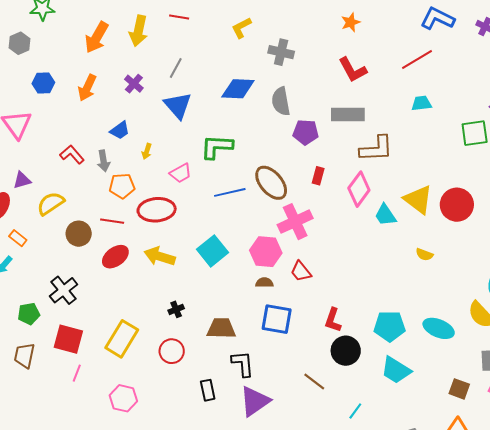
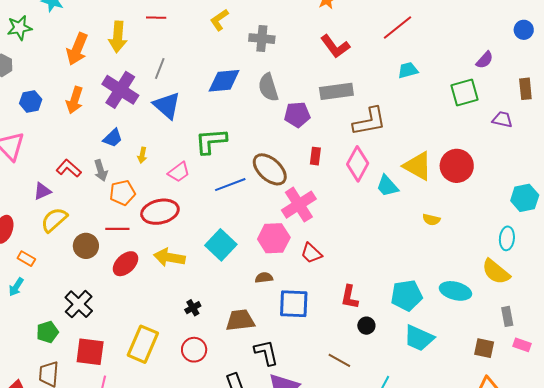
purple cross: (134, 84) -> (120, 90), size x1.8
purple triangle: (22, 180) -> (42, 191), moved
brown semicircle: (264, 283) -> (264, 278), moved
black circle: (346, 351) -> (366, 326), size x0.6

